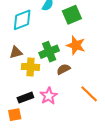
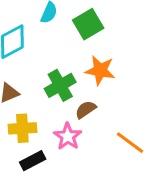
yellow cross: (31, 67) -> (22, 128), moved
pink star: (49, 96) -> (68, 136), moved

